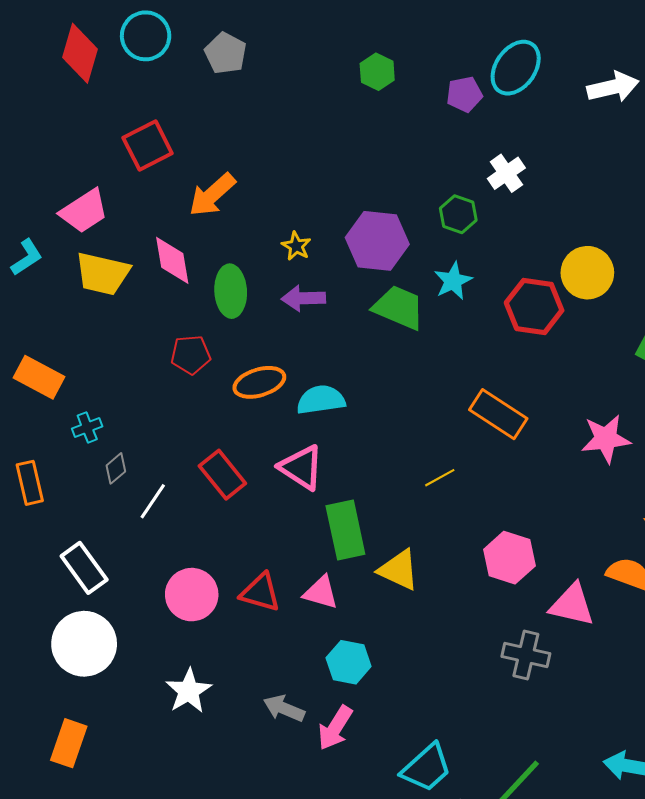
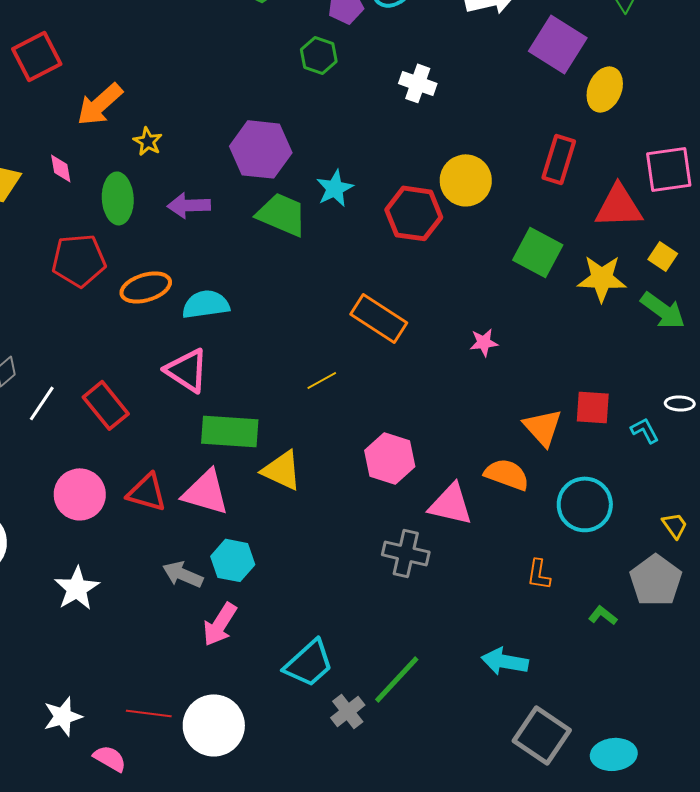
white cross: (506, 173) -> (418, 83), moved, turned -36
green hexagon: (458, 214) -> (319, 55), moved
yellow star: (296, 246) -> (148, 141), moved
pink diamond: (172, 260) -> (61, 168), size x0.6
red pentagon: (191, 355) -> (79, 260), size x1.4
pink star: (606, 439) -> (484, 342), size x0.6
red rectangle: (222, 475) -> (106, 405), moved
green rectangle: (345, 530) -> (230, 431), turned -74
pink triangle: (321, 593) -> (206, 492), size x1.4
gray arrow: (284, 708) -> (183, 574), moved

